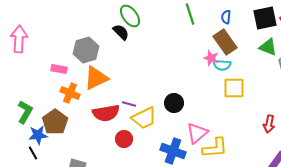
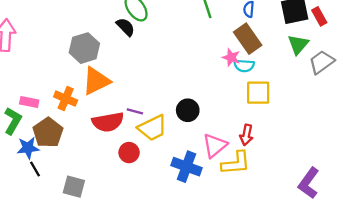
green triangle: (268, 47) -> (298, 44), turned 48
pink rectangle: (59, 69) -> (29, 102), moved
red arrow: (269, 124) -> (246, 135), moved
black line: (33, 153) -> (35, 169), moved

